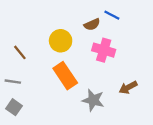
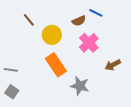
pink cross: (104, 50) -> (89, 43), turned 30
brown line: (20, 52) -> (29, 20), moved
brown arrow: (128, 87) -> (113, 65), moved

